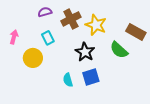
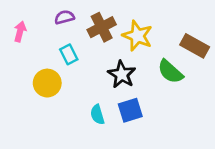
pink arrow: (14, 37) -> (20, 31), moved

